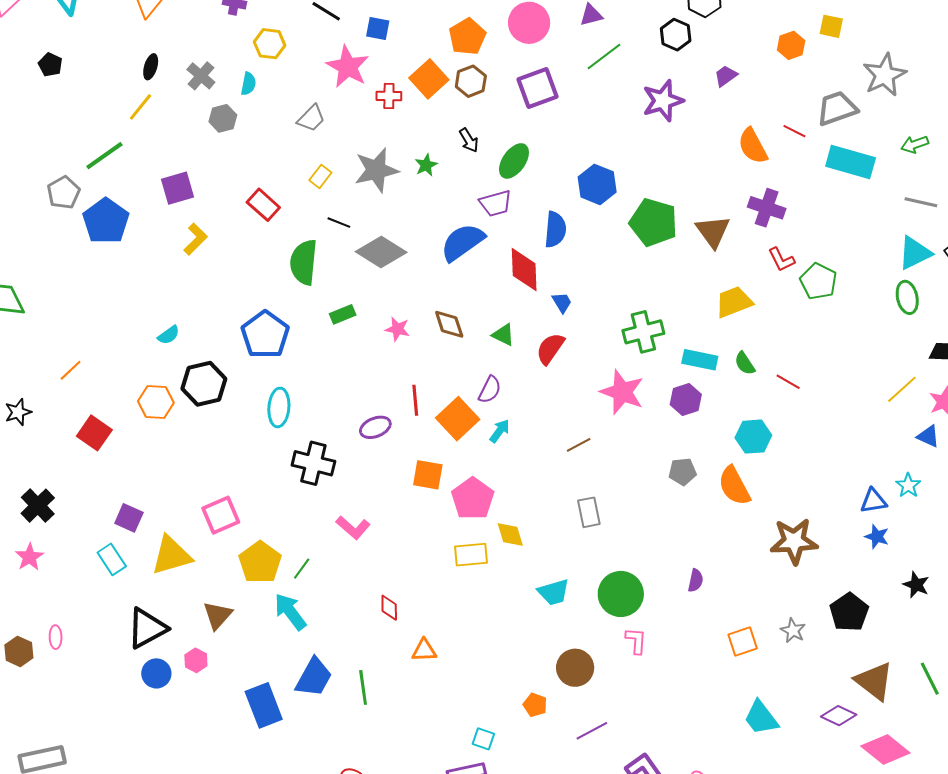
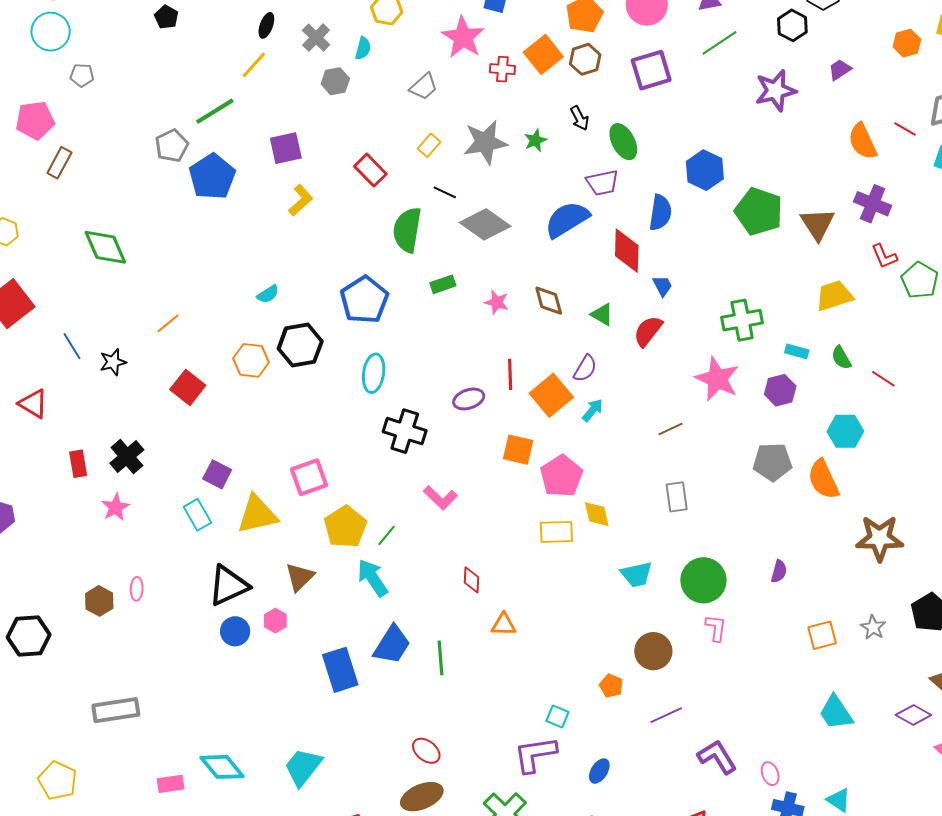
green ellipse: (514, 161) -> (623, 142), turned -66
cyan rectangle: (700, 360) -> (797, 351), size x0.7
gray pentagon: (682, 472) -> (773, 462), size x1.4

